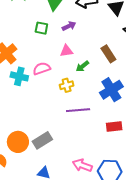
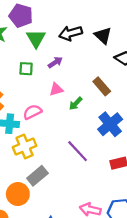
yellow cross: (67, 85) -> (25, 146), moved, size x1.5
purple line: (78, 110) -> (78, 151), turned 60
gray rectangle: (42, 140) -> (37, 176), moved

